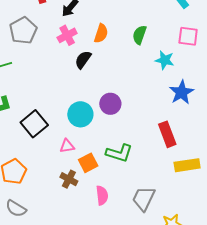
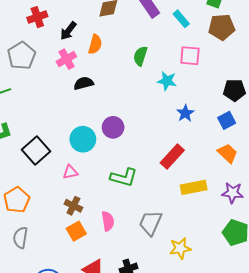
orange semicircle: (101, 33) -> (95, 44), moved
black semicircle: (83, 60) -> (84, 83), turned 42
blue star: (182, 92) -> (185, 113), size x0.7
red rectangle: (167, 134) -> (172, 157), turned 65
orange square: (88, 163) -> (76, 231), moved
gray semicircle: (16, 208) -> (20, 238), turned 70

